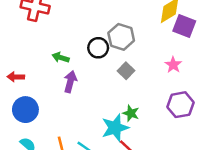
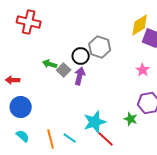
gray square: (126, 71) -> (64, 70), moved
purple arrow: (70, 82) -> (80, 76), moved
green star: (131, 113) -> (131, 119), moved

